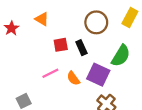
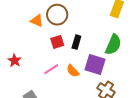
brown circle: (96, 22) -> (57, 15), moved
red star: (11, 28) -> (15, 61), moved
black rectangle: (81, 48) -> (76, 42), turned 48

